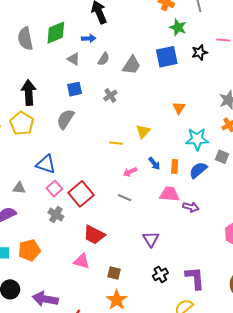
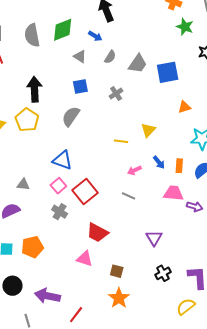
blue arrow: (89, 38) -> (95, 36), turned 32
blue square: (167, 57) -> (168, 72), moved
orange triangle: (179, 108) -> (184, 107), turned 40
blue triangle: (46, 164) -> (62, 160), moved

